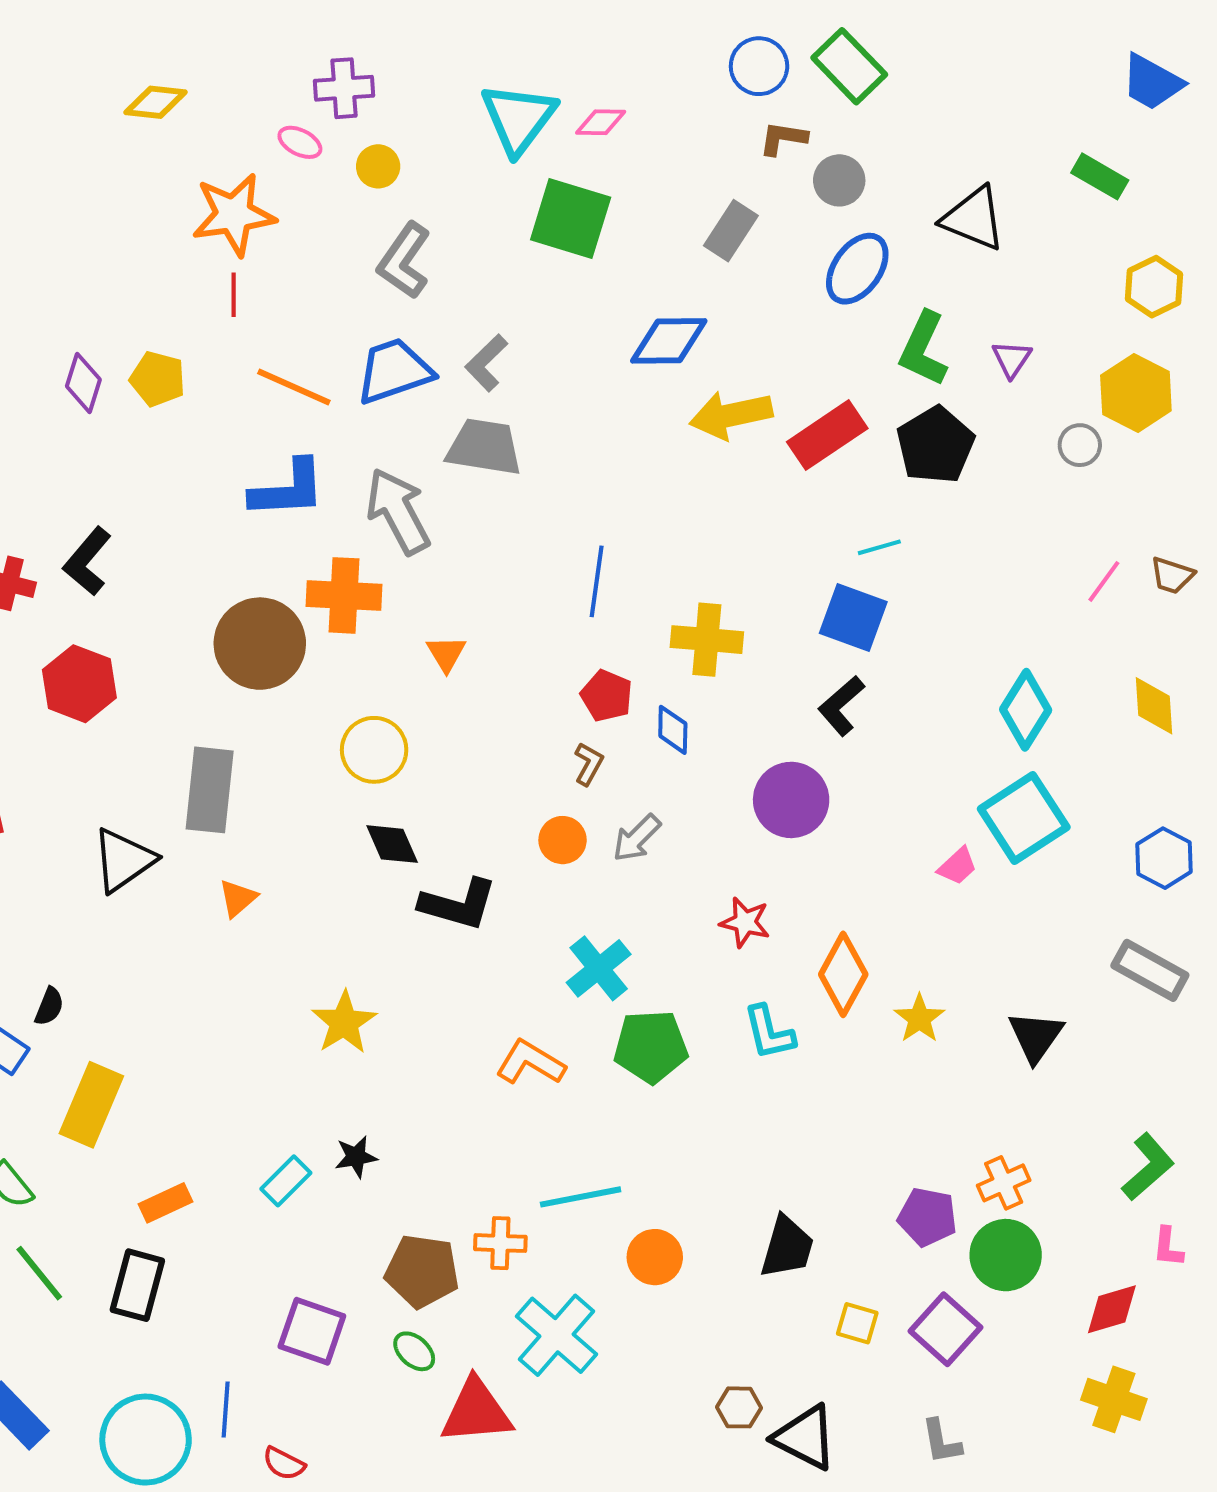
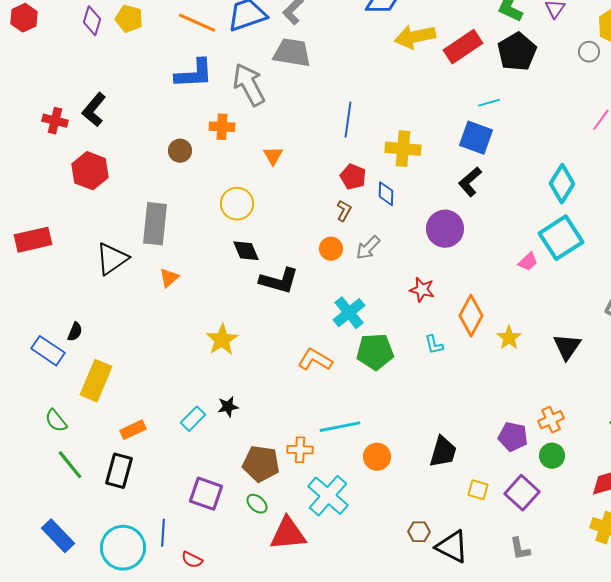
orange cross: (344, 595) -> (222, 127), size x0.7
brown circle: (260, 644) -> (180, 151), size x0.5
cyan L-shape: (769, 1033) -> (434, 345), size x0.7
green circle: (1006, 1255) -> (552, 456), size x0.7

